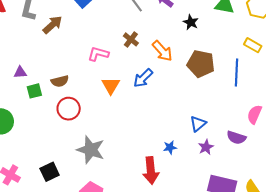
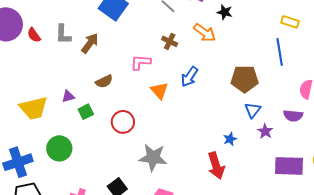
orange arrow: (162, 51) -> (205, 33), moved
brown pentagon: (201, 64) -> (245, 79), moved
brown semicircle: (60, 81) -> (104, 81), moved

